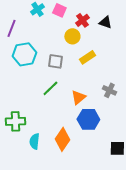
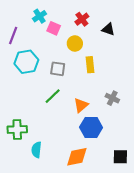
pink square: (59, 10) -> (54, 28), moved
red cross: (82, 20) -> (82, 19), moved
yellow rectangle: (87, 57) -> (90, 65), turned -63
orange diamond: (62, 139) -> (77, 157), moved, turned 45

